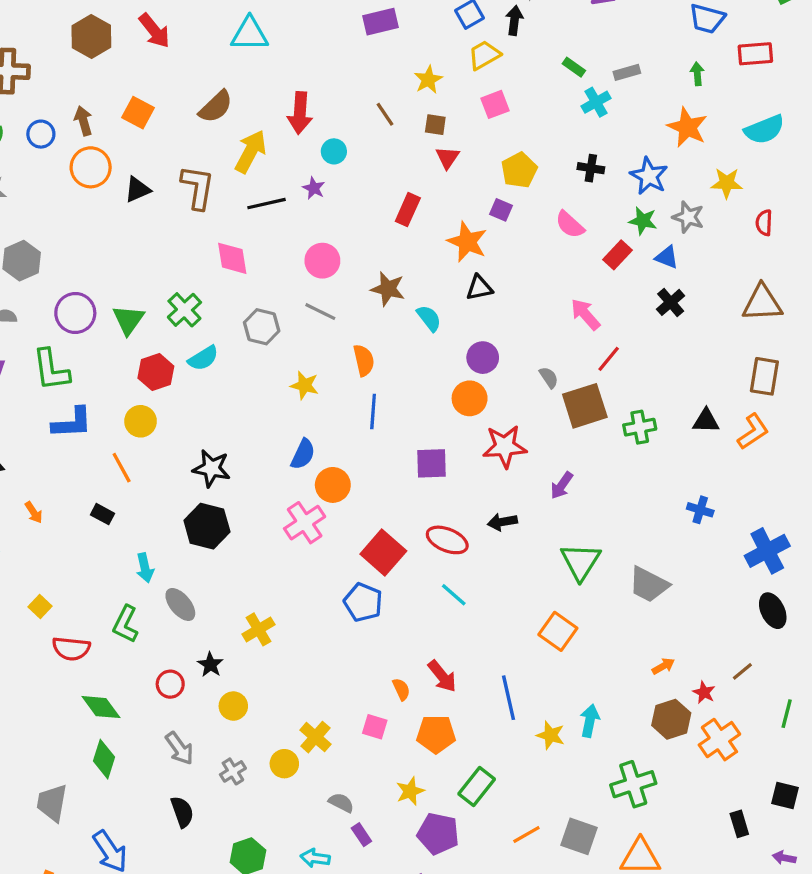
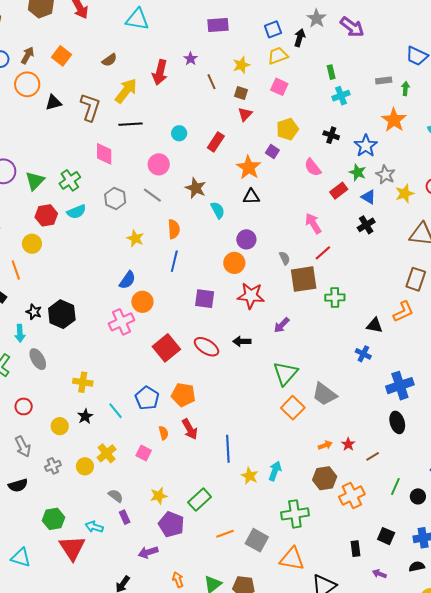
green rectangle: (574, 67) -> (331, 72), turned 32
gray rectangle: (627, 72) -> (384, 80), moved
pink square: (495, 104) -> (279, 87), turned 36
brown semicircle: (216, 107) -> (109, 60), size x0.7
brown arrow: (83, 121) -> (28, 55), turned 36
cyan circle: (334, 151) -> (179, 133), moved
yellow star: (727, 183) -> (405, 194), moved, turned -30
purple star: (314, 188) -> (191, 59), moved
black triangle: (706, 421) -> (375, 325), moved
black star: (212, 468) -> (34, 312), moved, size x0.7
cyan line: (454, 595) -> (115, 411), moved
blue pentagon: (363, 602) -> (147, 398), moved
yellow cross: (258, 629) -> (83, 382), turned 30
orange square: (558, 631) -> (293, 408), moved
black star: (210, 665) -> (85, 416), moved
red star: (704, 692) -> (348, 444), moved
orange pentagon: (436, 734) -> (183, 395), moved
black semicircle: (182, 812) -> (18, 485), turned 84

